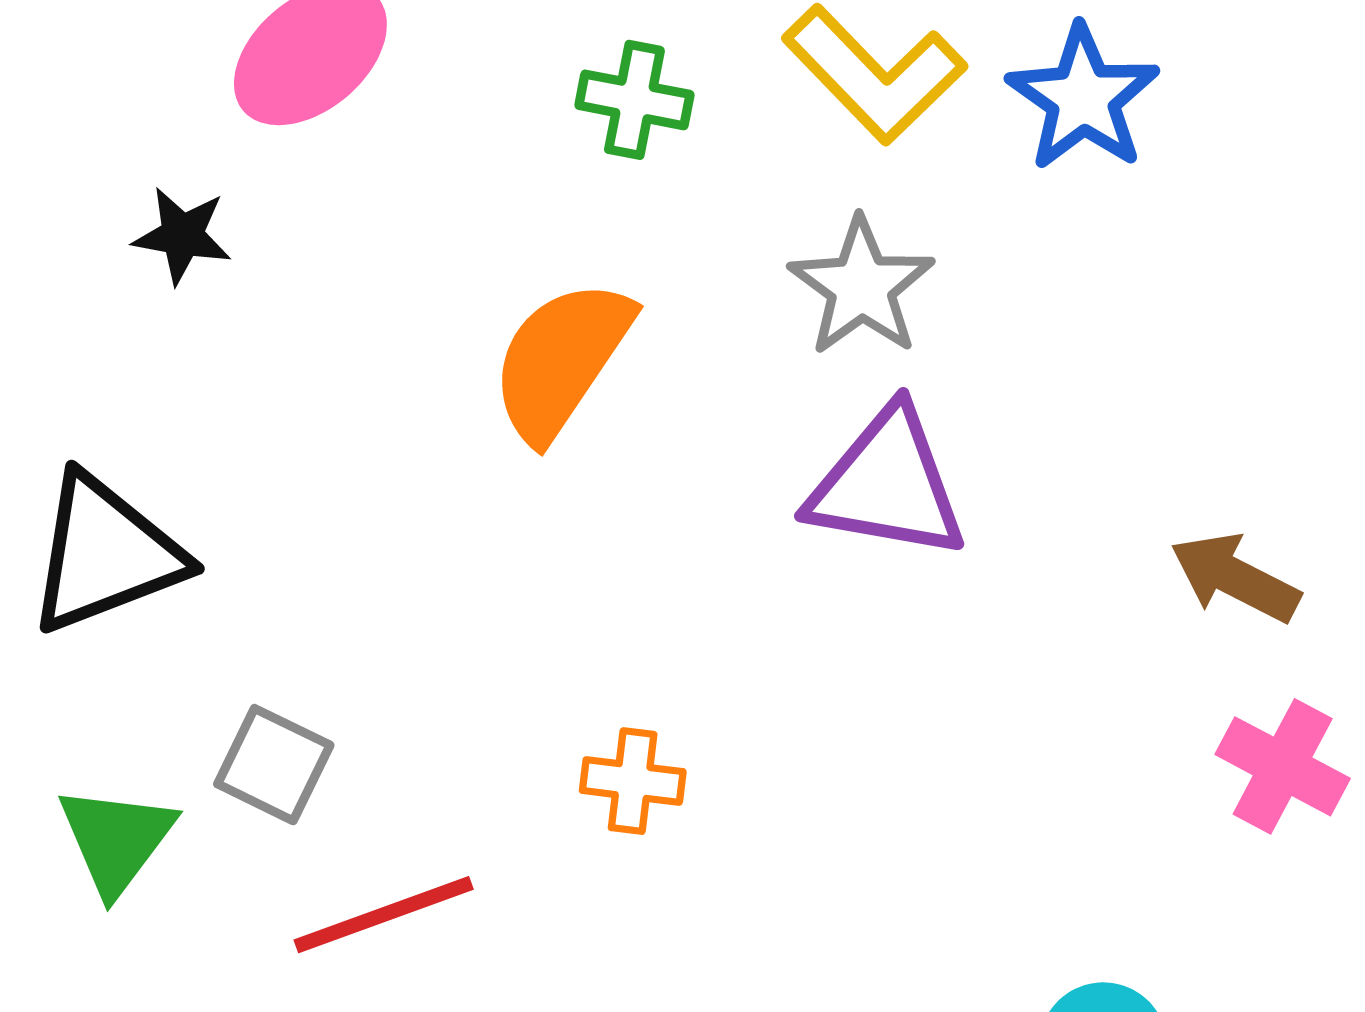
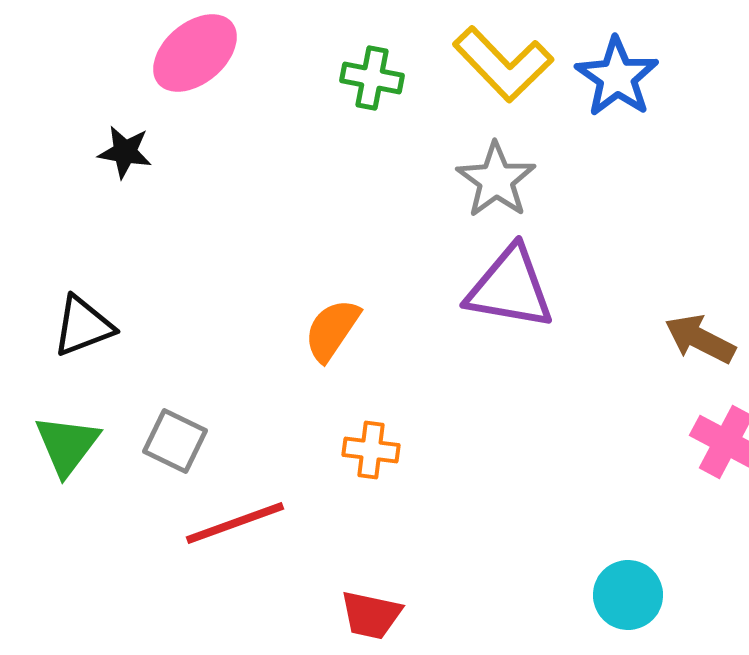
orange semicircle: (561, 360) -> (332, 330), moved, size x0.7
black triangle: (105, 554) -> (83, 326), size x0.7
green triangle: (116, 840) -> (67, 445), moved

